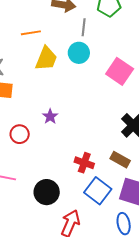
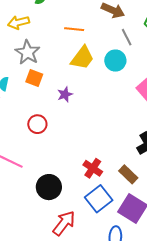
gray line: (84, 27) -> (127, 37), turned -48
purple star: (50, 116) -> (65, 94), moved

